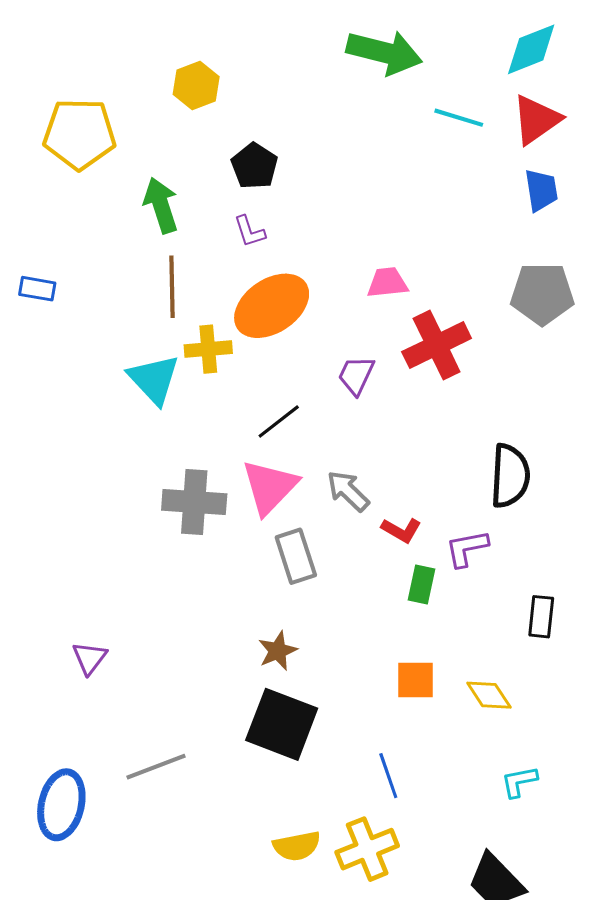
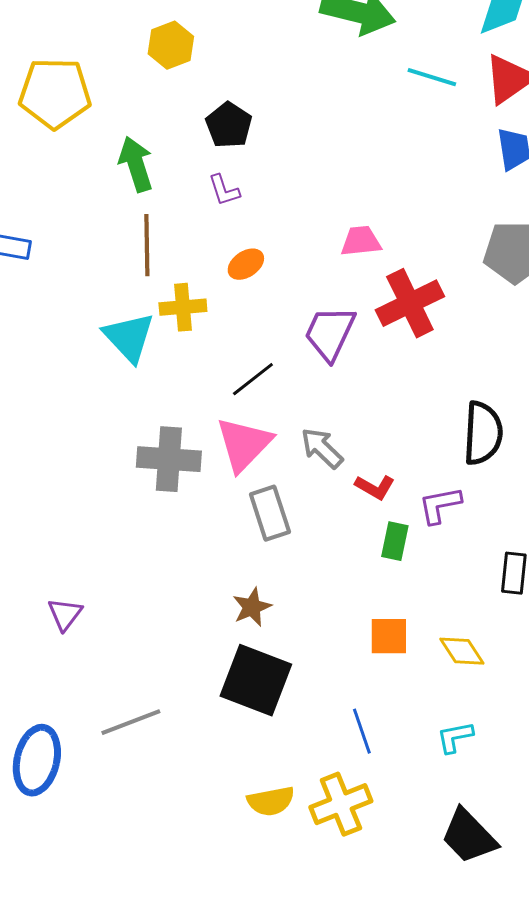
orange ellipse: (272, 306) -> (246, 264), size x0.5
purple trapezoid: (356, 375) -> (330, 333), size x1.4
cyan L-shape: (519, 782) -> (455, 737), moved

